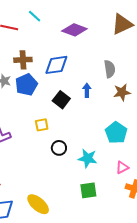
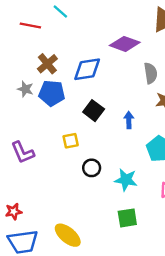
purple diamond: (74, 30) -> (125, 44), moved
brown cross: (23, 60) -> (47, 64), turned -36
blue pentagon: (26, 85) -> (52, 93), turned 30
blue arrow: (87, 90) -> (129, 120), moved

